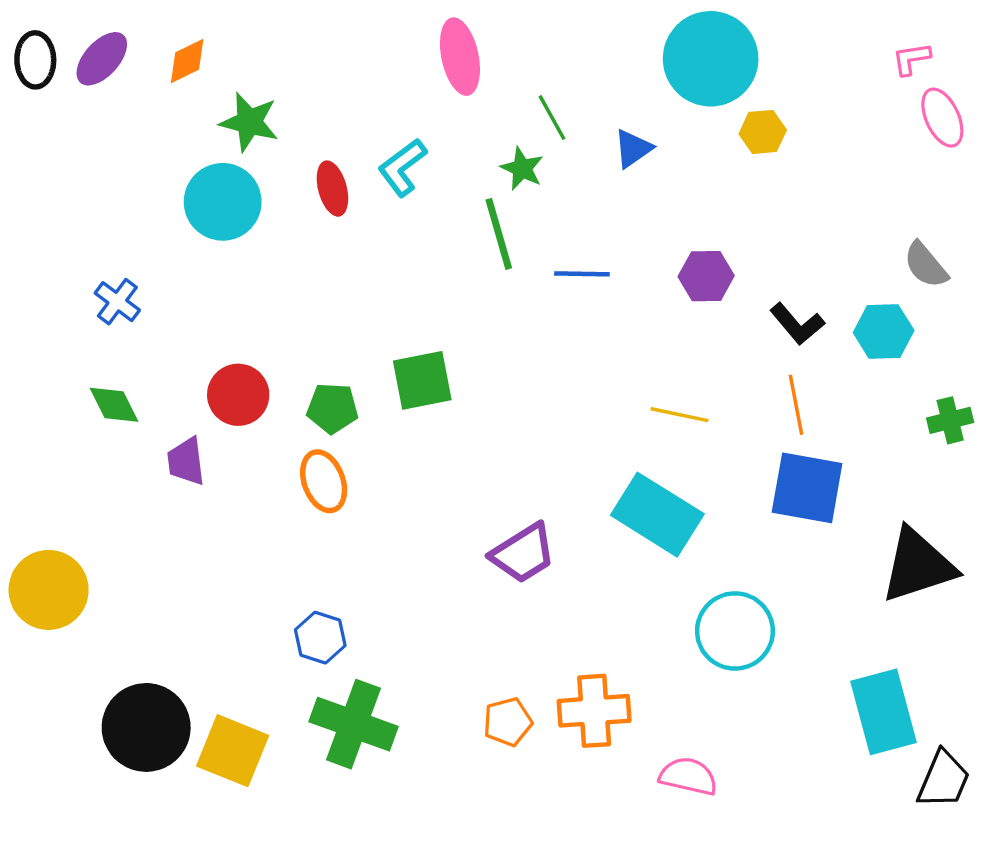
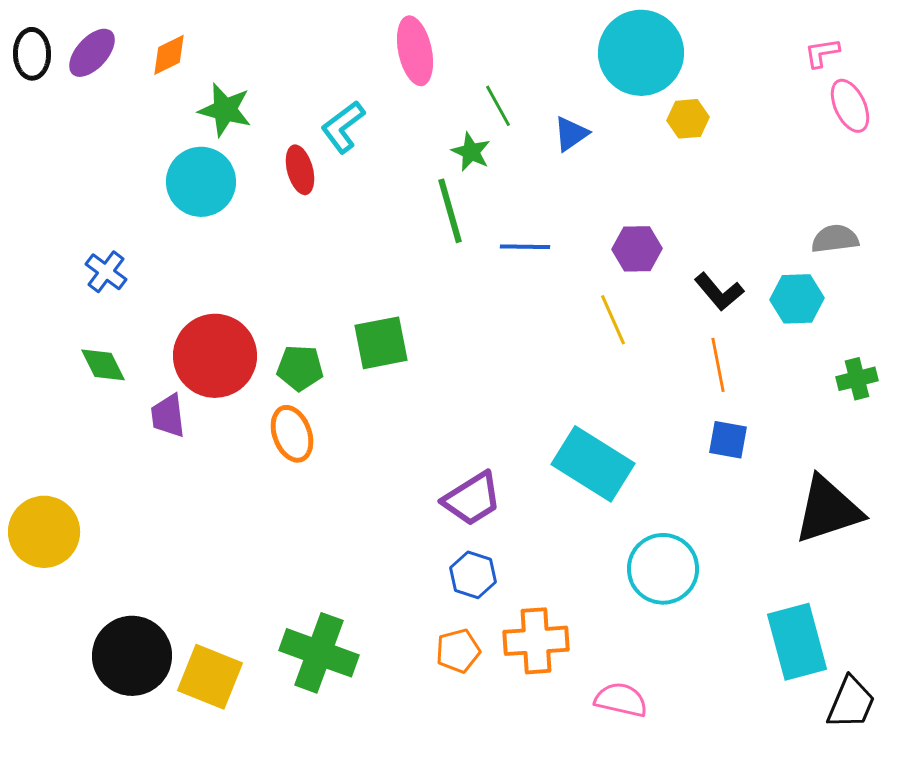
cyan L-shape: (402, 167) -> (343, 127), moved
gray semicircle: (926, 265) -> (835, 239), turned 123
red circle: (238, 395) -> (215, 356), size x1.5
yellow line: (680, 415) -> (613, 320), moved, turned 54
blue square: (807, 488) -> (728, 440), size x0.6
blue hexagon: (320, 638) -> (473, 575), moved

